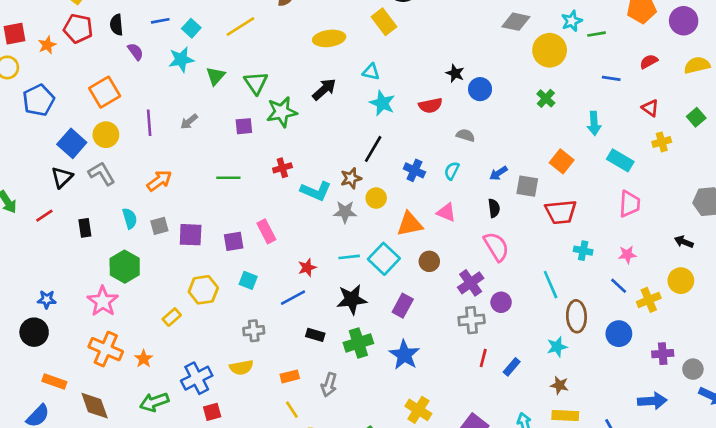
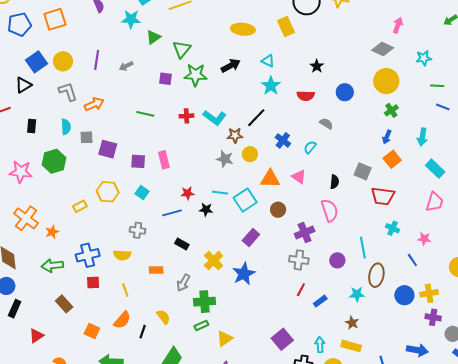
green line: (597, 34) -> (437, 86), moved
yellow circle: (550, 50) -> (386, 81), moved
black star: (455, 73) -> (317, 66), moved
orange square: (105, 92) -> (55, 19), moved
blue arrow: (498, 173) -> (387, 137), moved, turned -48
gray L-shape: (102, 174) -> (68, 92), moved
cyan L-shape: (316, 191) -> (215, 118), moved
black star: (352, 299) -> (206, 210), moved, size x0.6
yellow cross: (649, 300) -> (429, 293), moved
pink star: (103, 301) -> (21, 172), moved, turned 30
purple circle: (501, 302) -> (337, 260), moved
green cross: (358, 343) -> (204, 302), moved
yellow line: (292, 410) -> (125, 290), moved
yellow cross: (418, 410) -> (214, 261), moved

